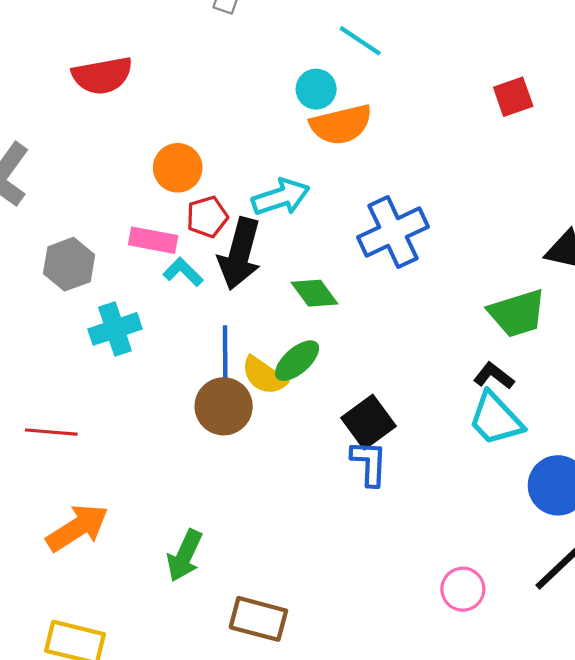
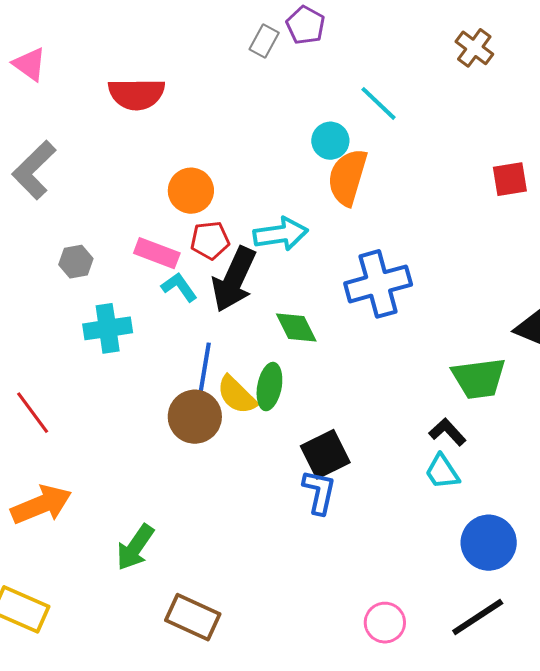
orange semicircle: (341, 125) -> (348, 177), turned 110
gray hexagon: (69, 264) -> (76, 262), size x0.7
green ellipse: (297, 361) -> (269, 387), turned -48
cyan trapezoid: (496, 419) -> (442, 472), size x0.7
red line: (51, 432) -> (33, 413), turned 39

